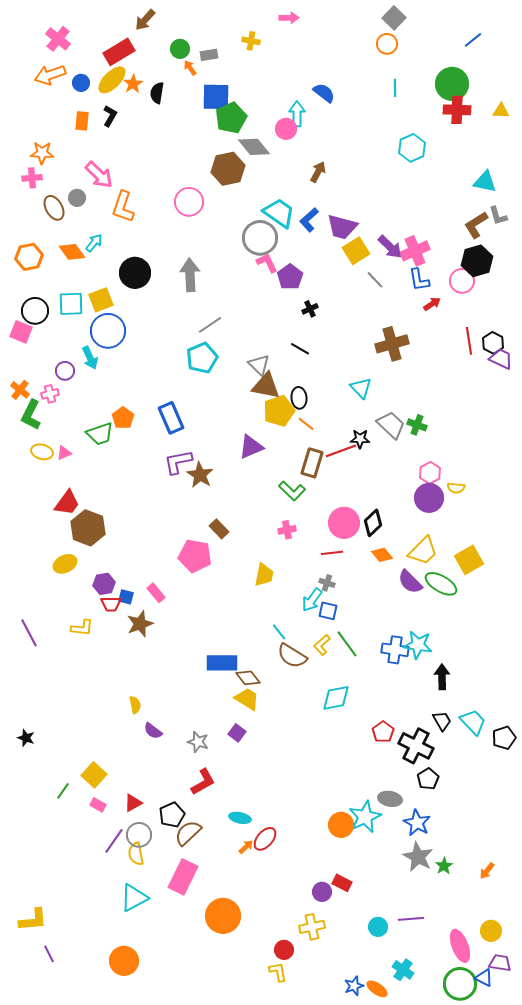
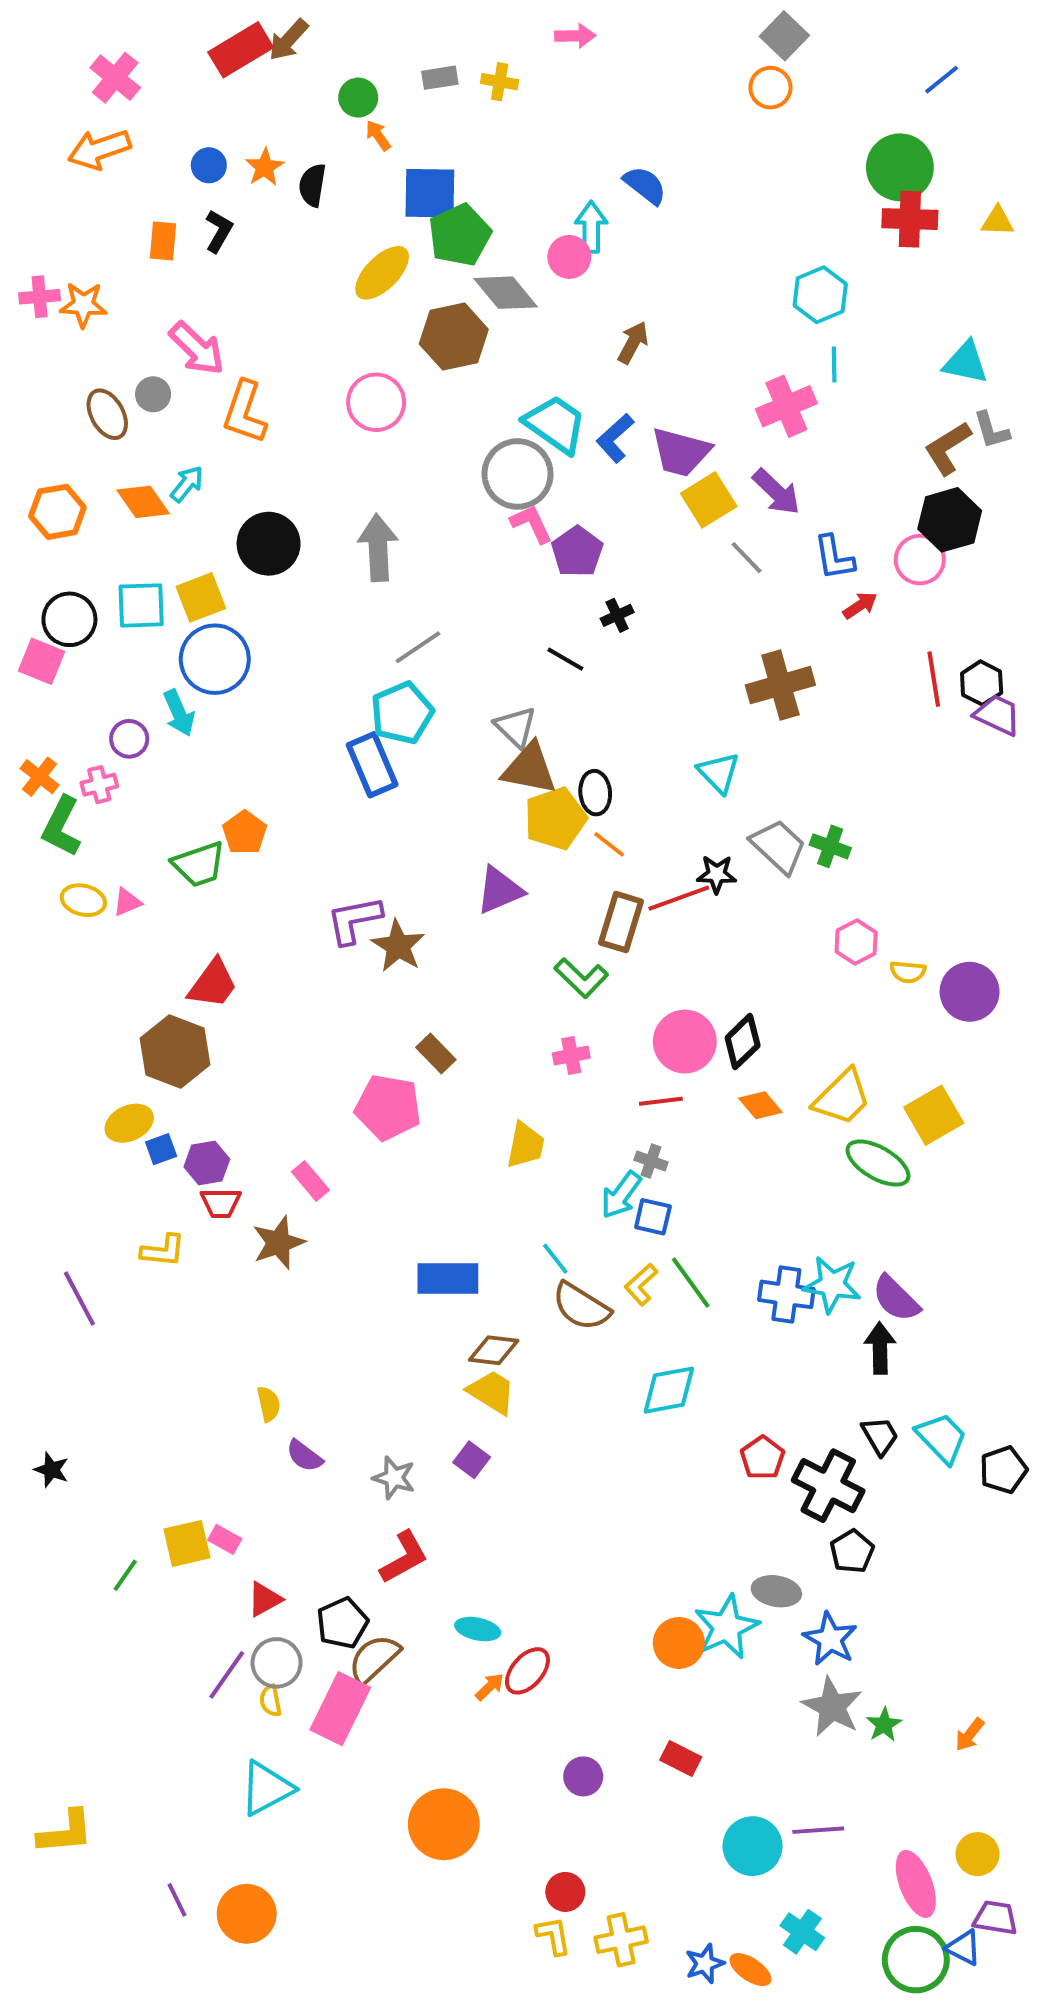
red rectangle: (119, 52) -> (241, 50), moved
gray rectangle: (209, 55) -> (440, 78), moved
yellow ellipse: (112, 80) -> (382, 273), moved
blue circle: (81, 83) -> (209, 165), moved
cyan line: (395, 88) -> (834, 364), moved
pink cross: (32, 178) -> (40, 297), moved
pink cross: (415, 251) -> (786, 406), moved
black line: (300, 349) -> (565, 659), moved
blue rectangle: (171, 418) -> (372, 765), moved
purple circle: (429, 498) -> (970, 992), moved
red trapezoid: (67, 503) -> (213, 984), moved
purple semicircle: (410, 582) -> (896, 1298), moved
blue square: (126, 597) -> (161, 1149), moved, turned -35
purple line: (29, 633) -> (79, 1298), moved
blue rectangle: (222, 663) -> (448, 1279), moved
brown diamond: (248, 678) -> (494, 1350), turned -45
yellow square: (94, 775) -> (187, 1543), turned 35
pink rectangle: (98, 805) -> (225, 1539), moved
yellow semicircle: (136, 854) -> (271, 1701), size x0.7
pink rectangle: (183, 877) -> (340, 1709), moved
purple circle: (322, 892) -> (583, 1776), moved
yellow cross: (312, 927) -> (621, 1940), moved
cyan circle: (378, 927) -> (753, 1846), size x1.5
purple line: (49, 954) -> (177, 1900), moved

